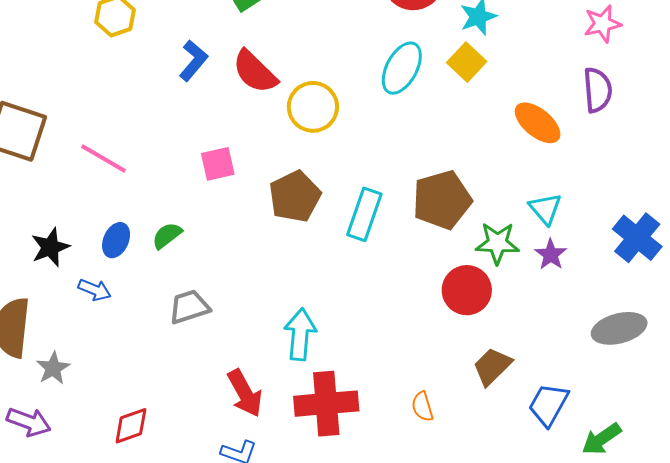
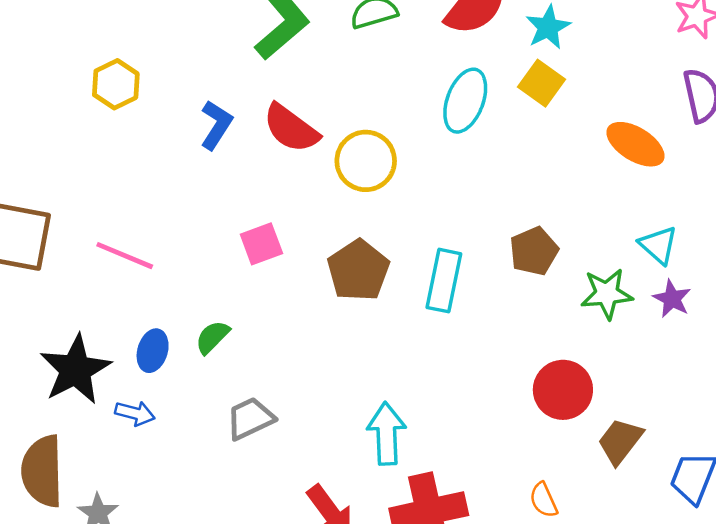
brown pentagon: (442, 200) -> (534, 251), size x0.7
black star: (50, 247) -> (75, 370), size x1.5
red circle: (467, 290) -> (563, 390), moved

